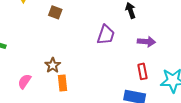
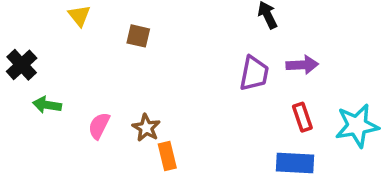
purple trapezoid: (106, 35) -> (254, 73), moved
pink semicircle: (24, 81) -> (99, 126), moved

